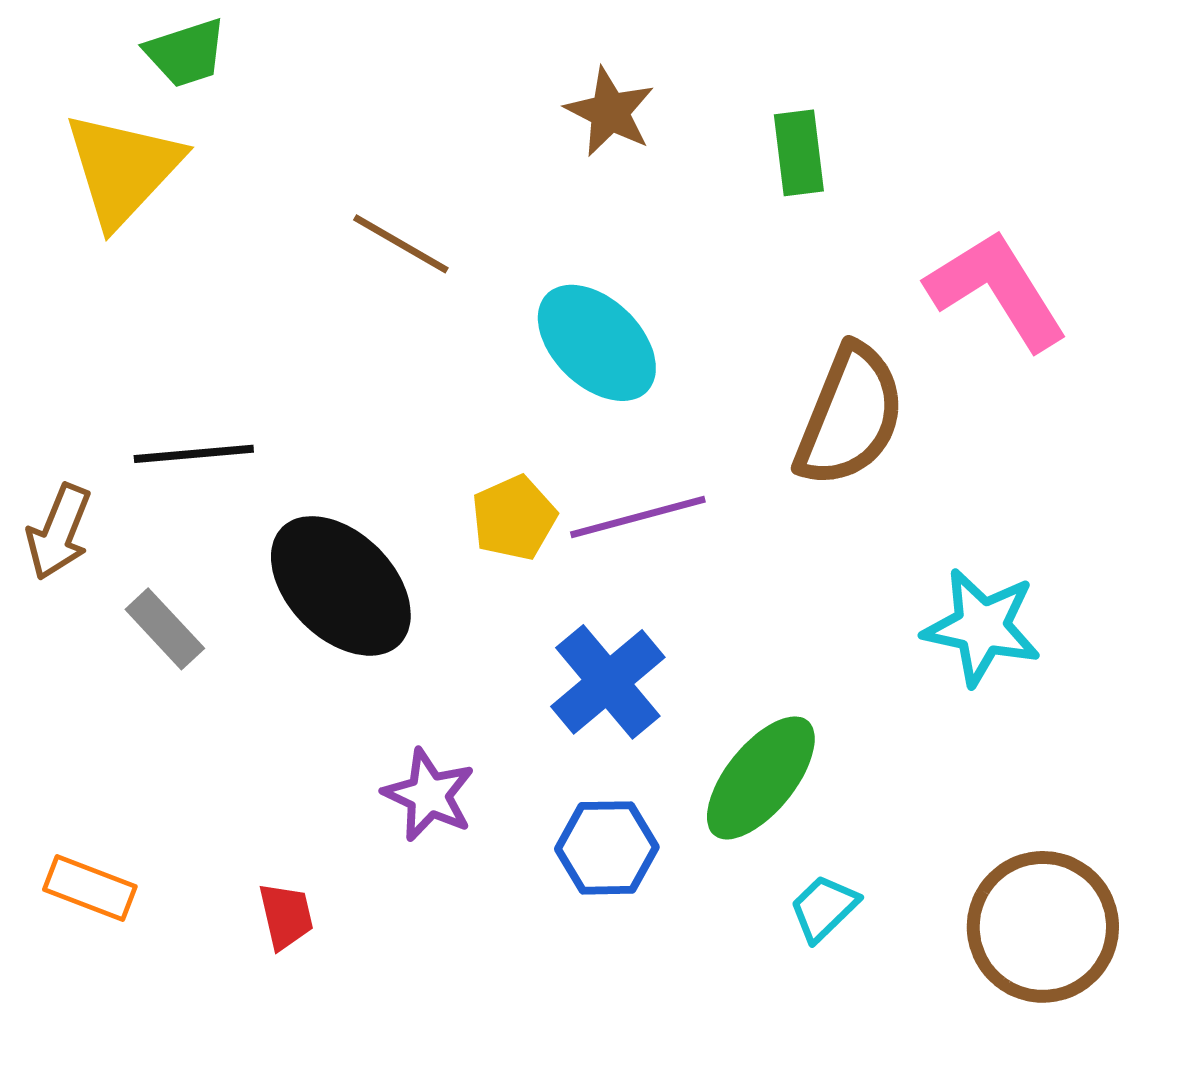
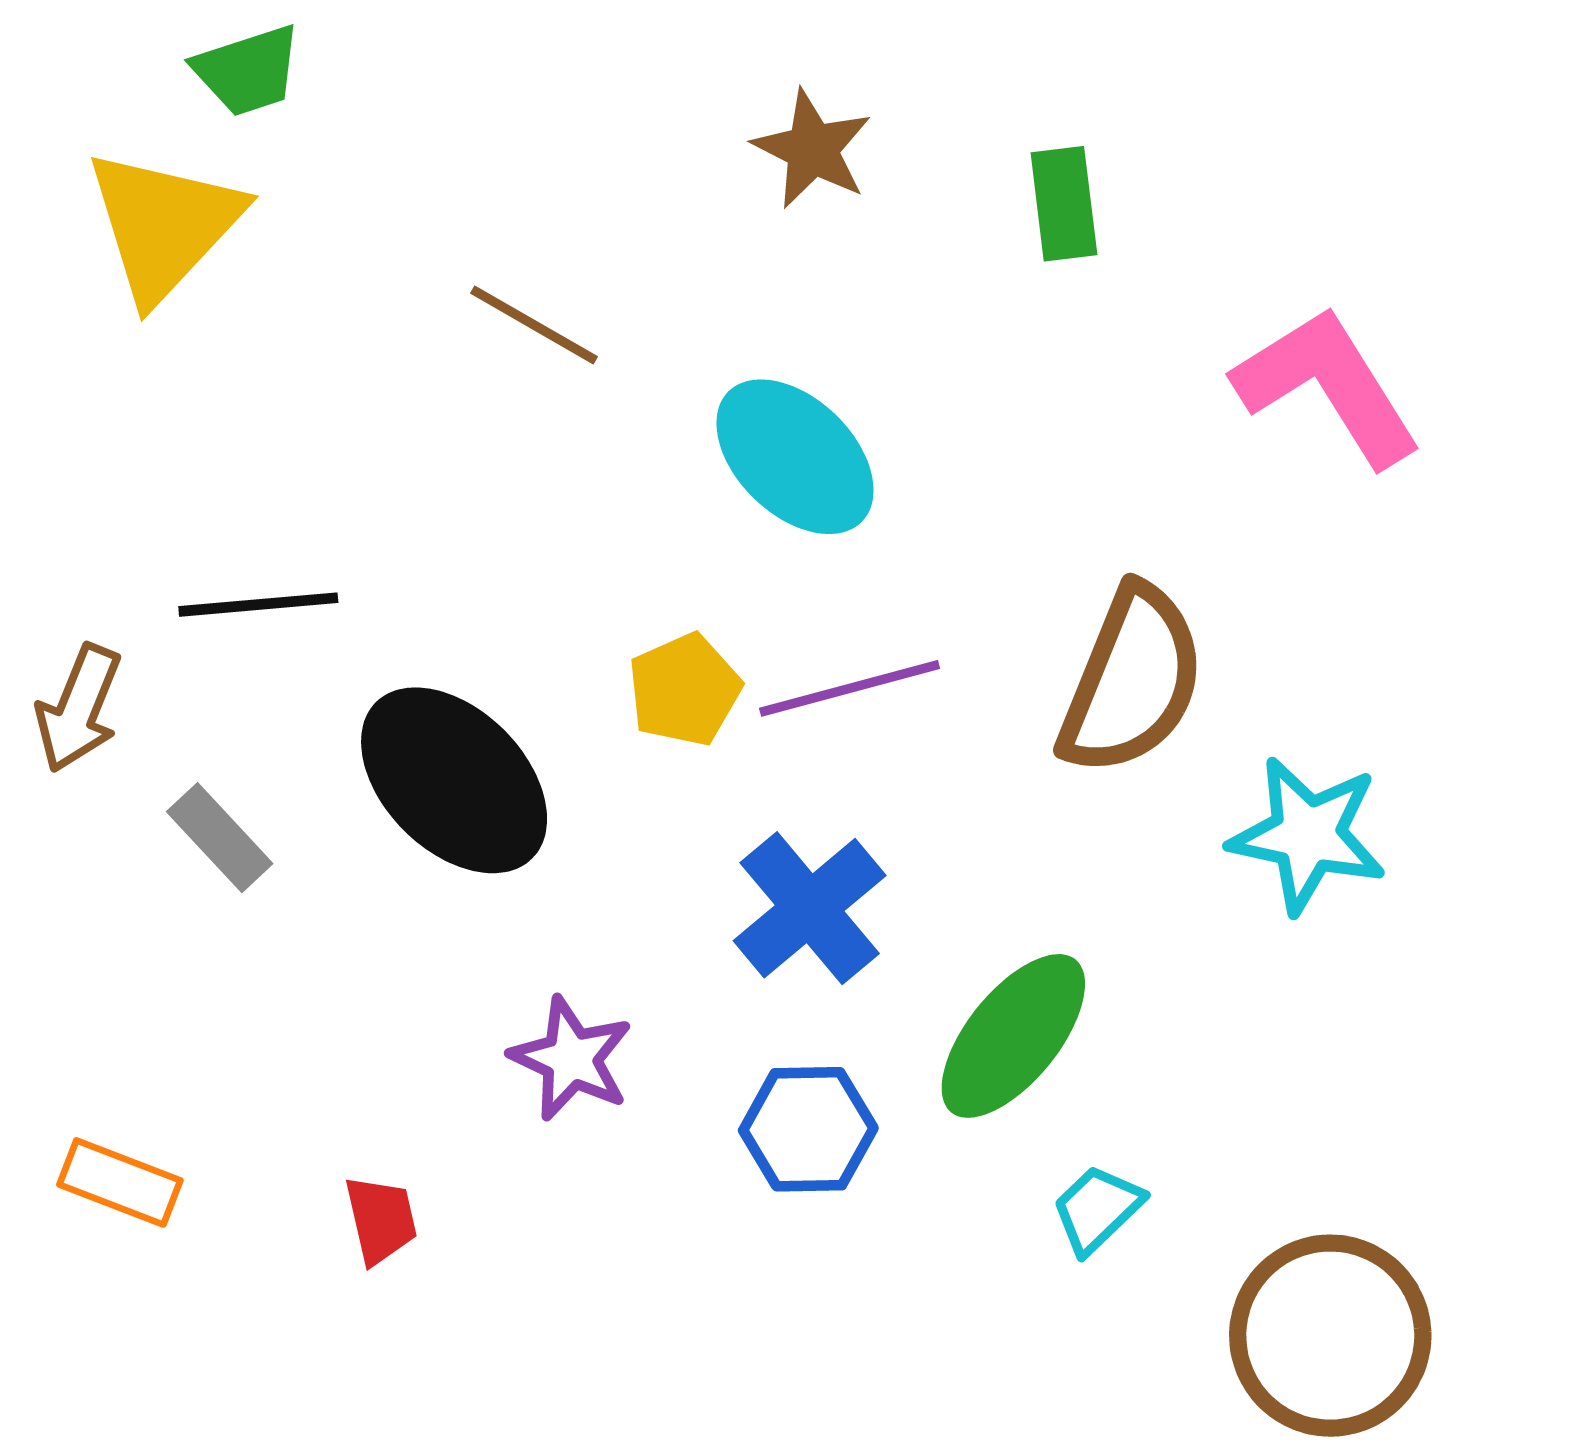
brown semicircle: (850, 416) -> (1132, 680), moved
brown circle: (1043, 927) -> (1330, 1336), moved

